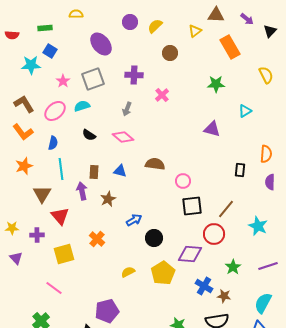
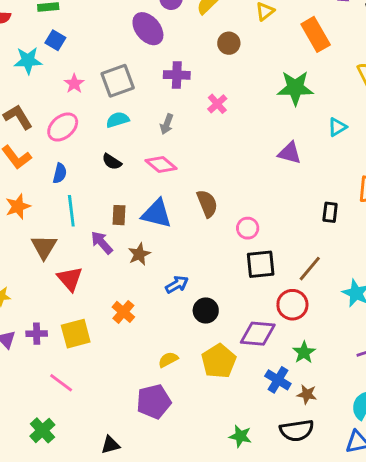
purple ellipse: (101, 44) -> (148, 29), moved
green star: (216, 84) -> (295, 88), size x1.4
cyan semicircle: (82, 106) -> (118, 120), moved
brown semicircle: (155, 164) -> (207, 204), turned 60
blue triangle: (120, 171) -> (157, 214), size x1.6
purple arrow: (82, 191) -> (102, 243), turned -30
purple cross: (37, 235) -> (37, 334), moved
green star: (233, 267) -> (304, 352), moved
purple pentagon: (107, 311) -> (154, 402), moved

